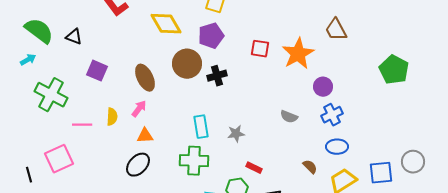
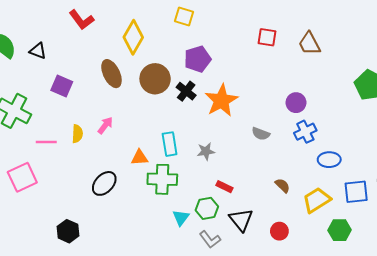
yellow diamond: (166, 24) -> (133, 37), turned 60
purple pentagon: (211, 36) -> (198, 59), moved
red square: (260, 49) -> (267, 37), moved
orange star: (298, 54) -> (221, 101), moved
black cross: (217, 76) -> (186, 91), turned -36
brown ellipse: (145, 78) -> (111, 74), moved
orange triangle: (145, 136) -> (139, 158), moved
blue ellipse: (337, 147) -> (329, 160), moved

